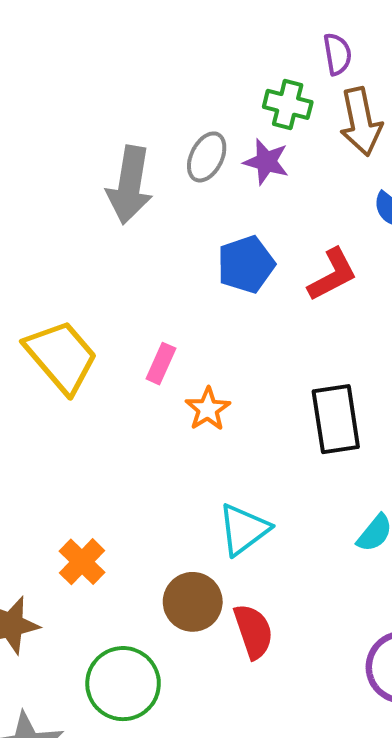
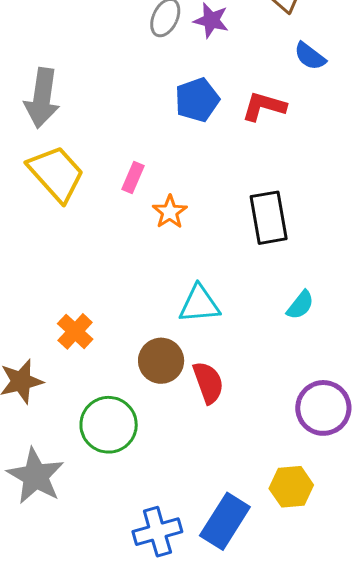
gray arrow: (130, 185) -> (42, 98), moved
red L-shape: (332, 275) -> (264, 106), turned -135
cyan triangle: (244, 529) -> (199, 304), turned 33

